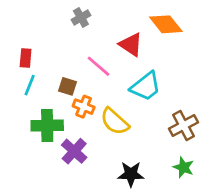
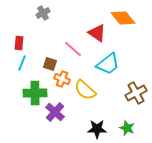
gray cross: (81, 18) -> (43, 13), moved
green star: (183, 167) -> (127, 128), moved

